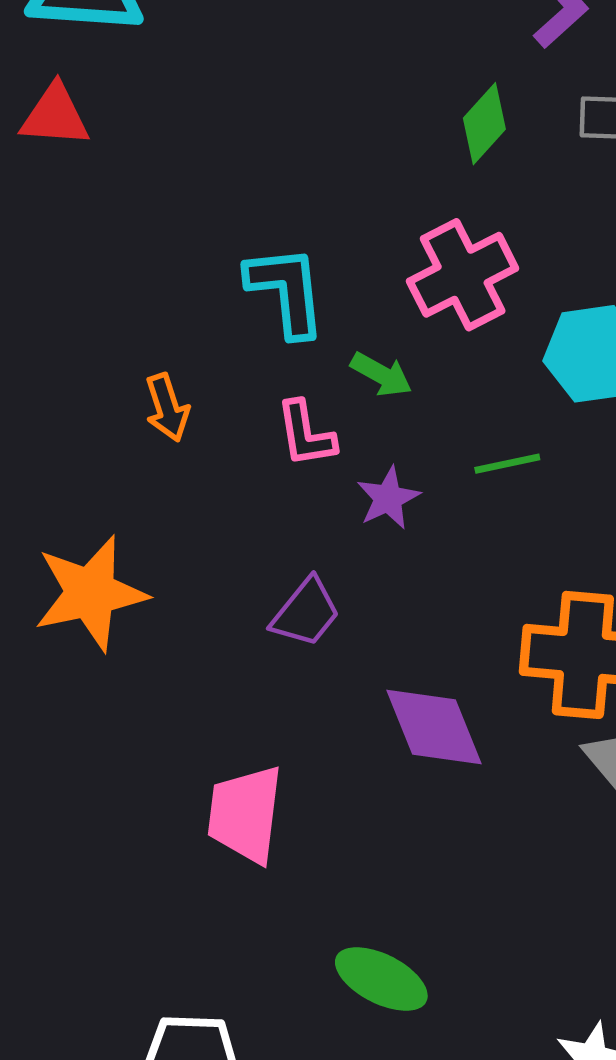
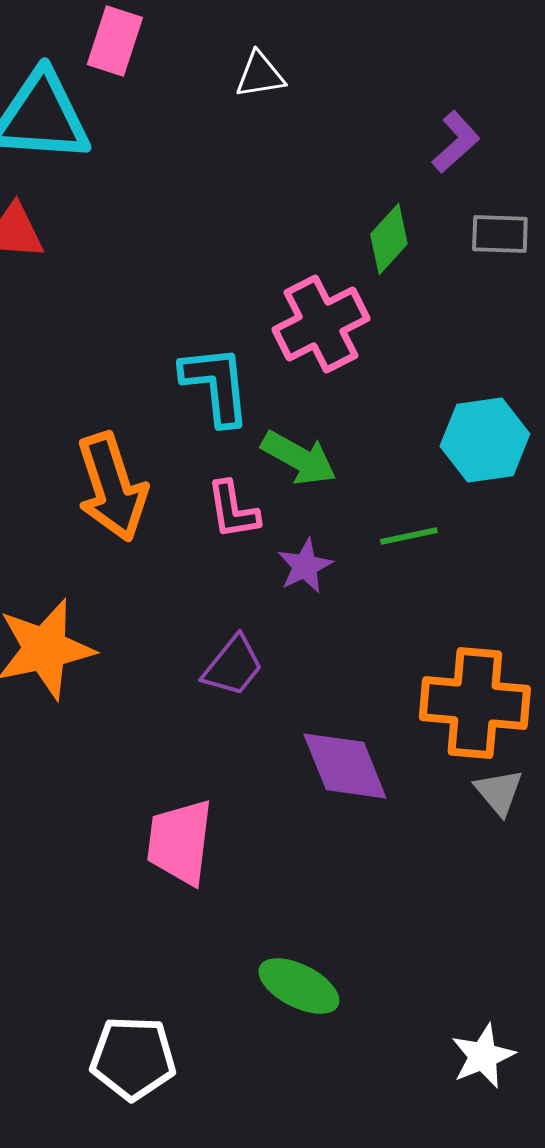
pink cross: (463, 275) -> (321, 324), moved
green arrow: (381, 374) -> (299, 458), size x1.4
orange arrow: (167, 408) -> (112, 487), size x1.8

